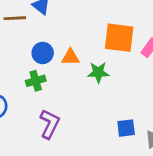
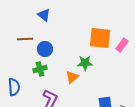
brown line: (15, 18) -> (25, 39), moved
orange triangle: (70, 57) -> (72, 77), moved, turned -40

